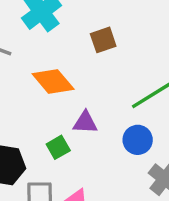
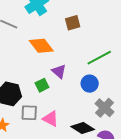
purple triangle: (85, 122) -> (59, 71), turned 35

